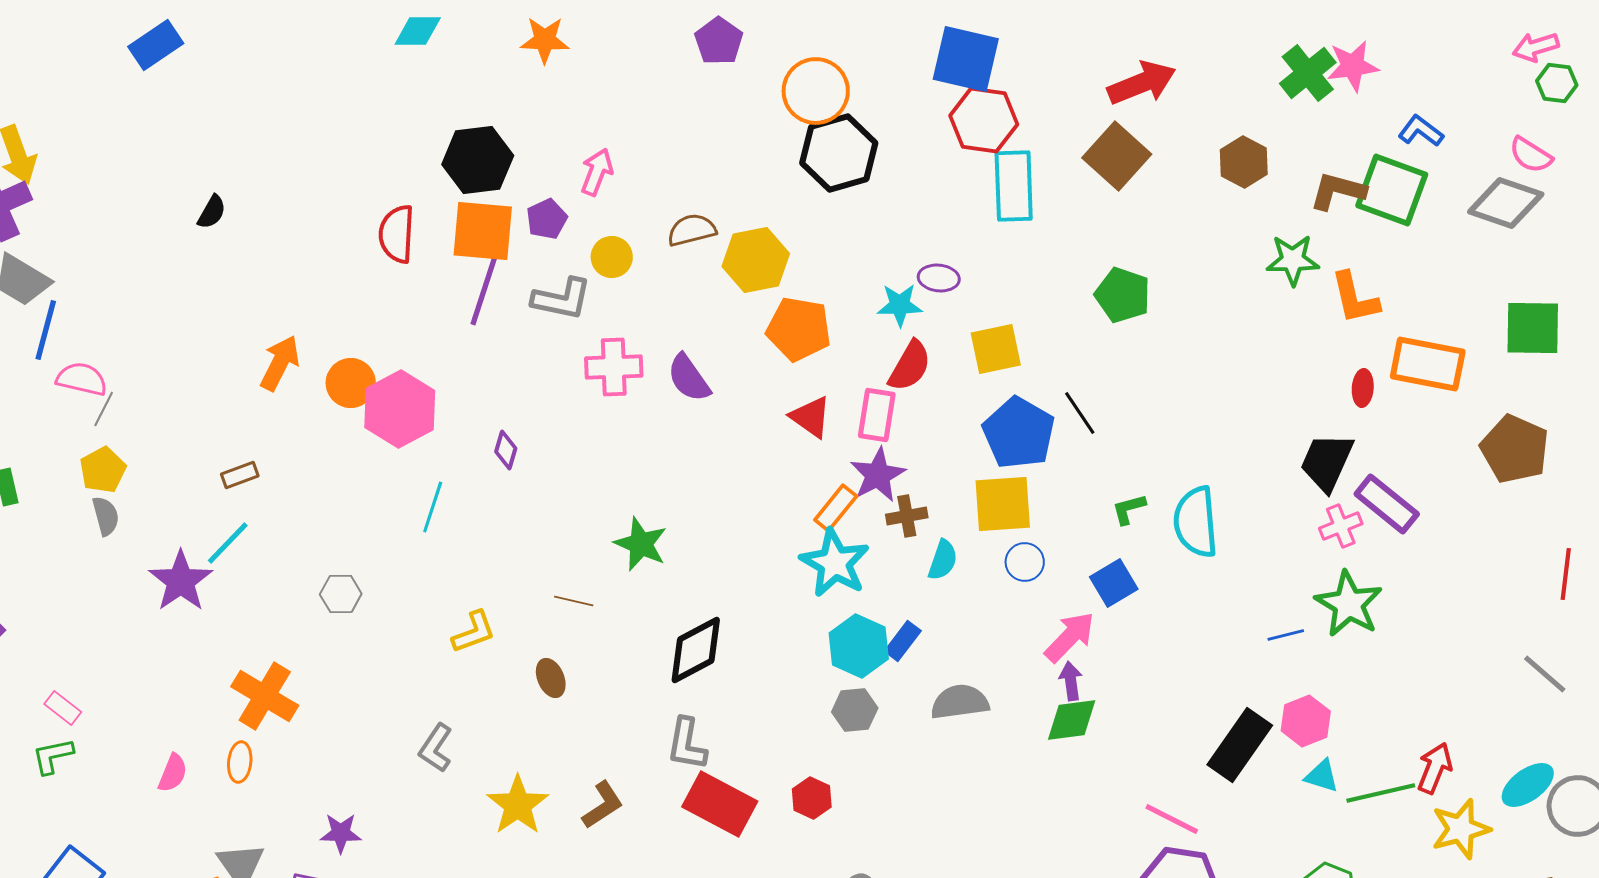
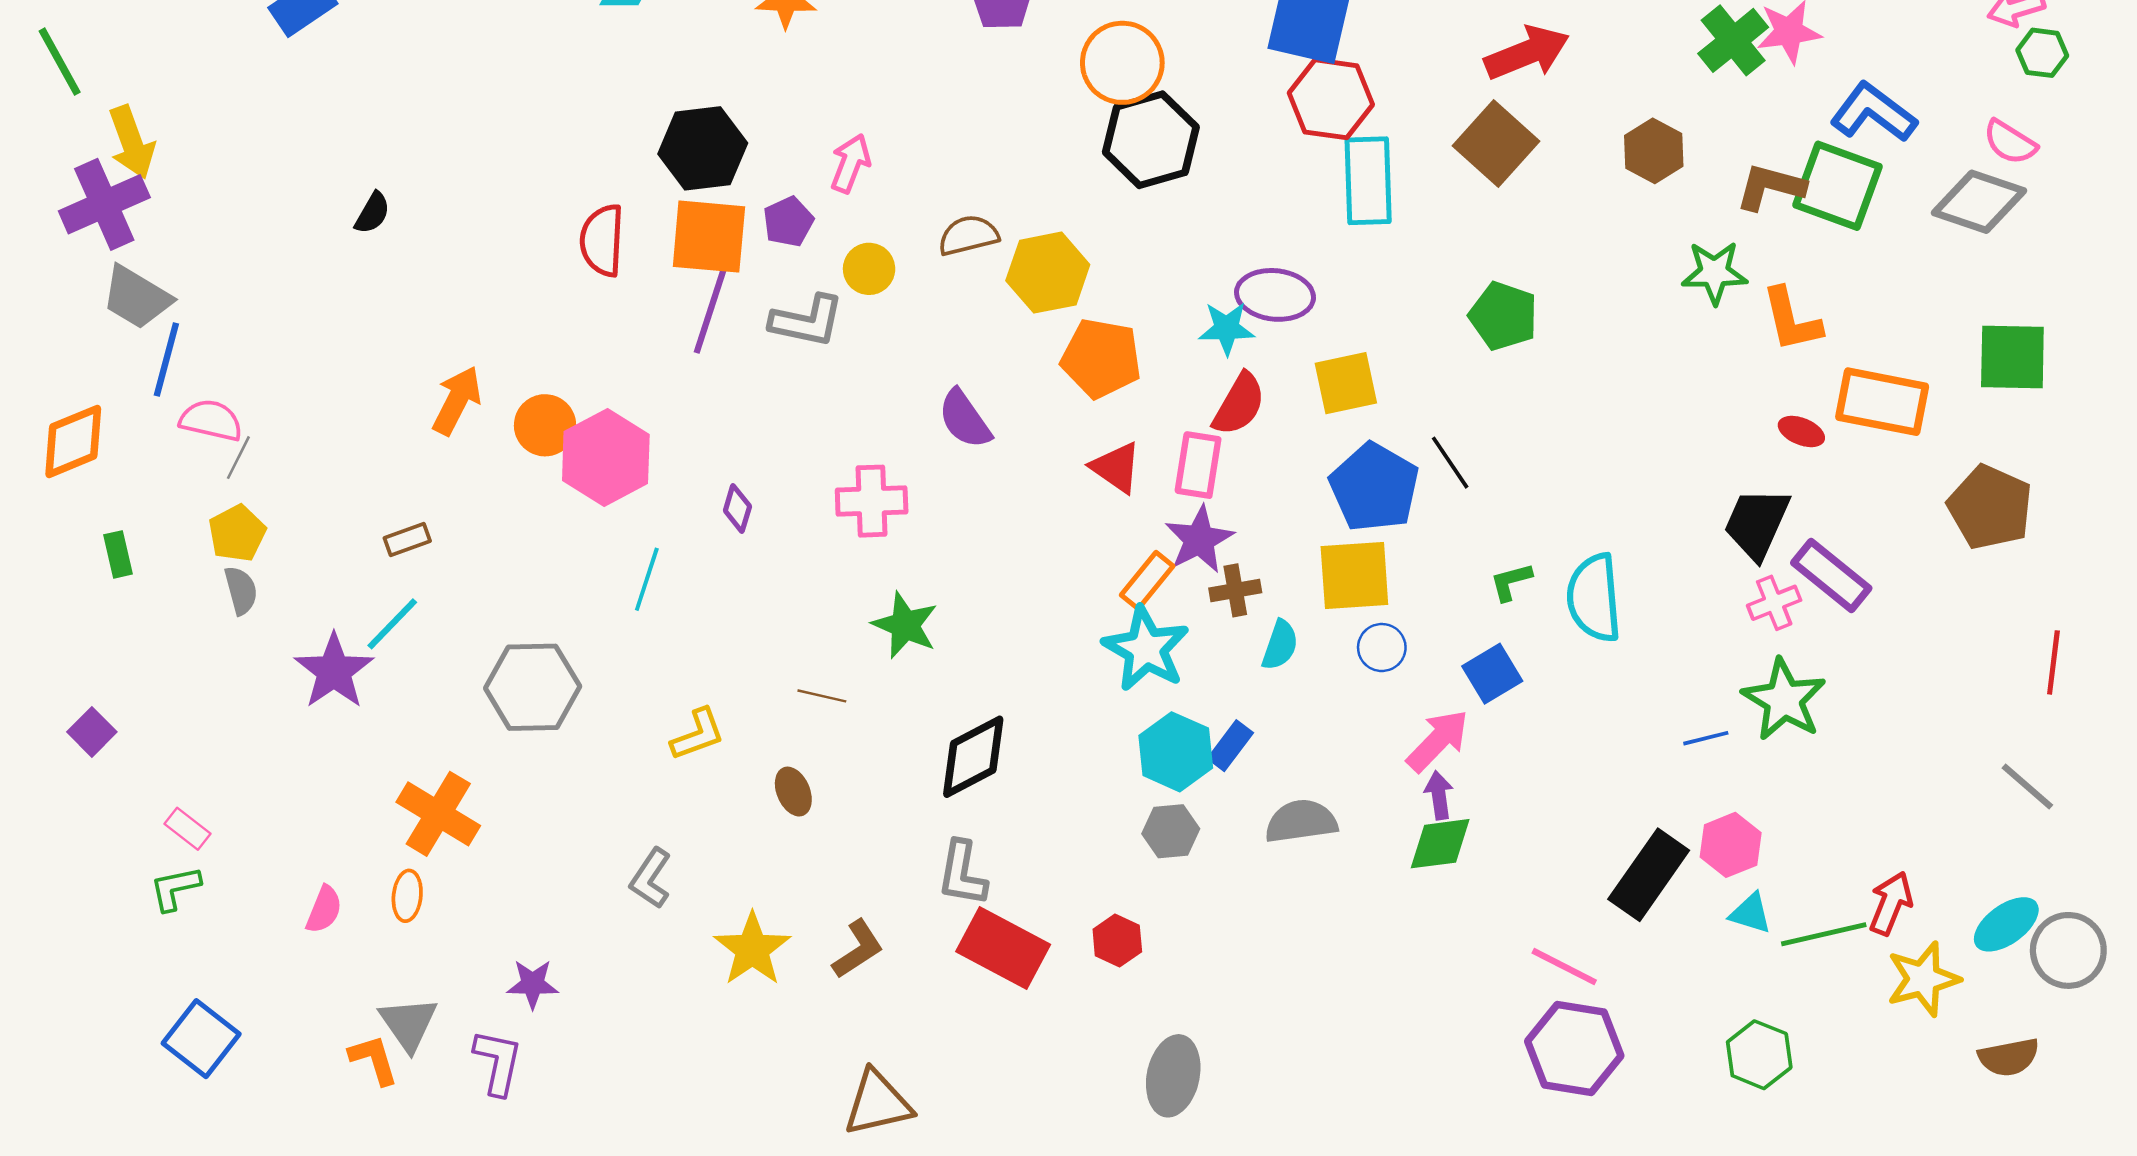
blue L-shape: (1421, 131) -> (1873, 112), size x1.5
purple ellipse: (939, 278) -> (1275, 295), size x1.5
pink cross: (614, 367) -> (872, 501), moved
red ellipse: (1363, 388) -> (1801, 431), turned -72
gray hexagon: (341, 594) -> (533, 687), size x1.8

